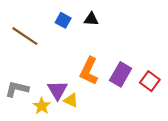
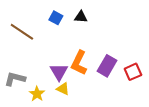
red square: (150, 81) -> (133, 72), turned 30
purple triangle: (57, 90) -> (59, 72), moved

